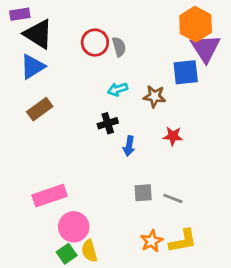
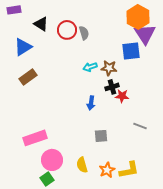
black triangle: (38, 34) -> (41, 24), moved, size x0.7
cyan arrow: (118, 89) -> (90, 67), moved
black cross: (108, 123) -> (112, 87), moved
gray line: (173, 198) -> (140, 126), moved
yellow semicircle: (89, 251) -> (82, 165), moved

